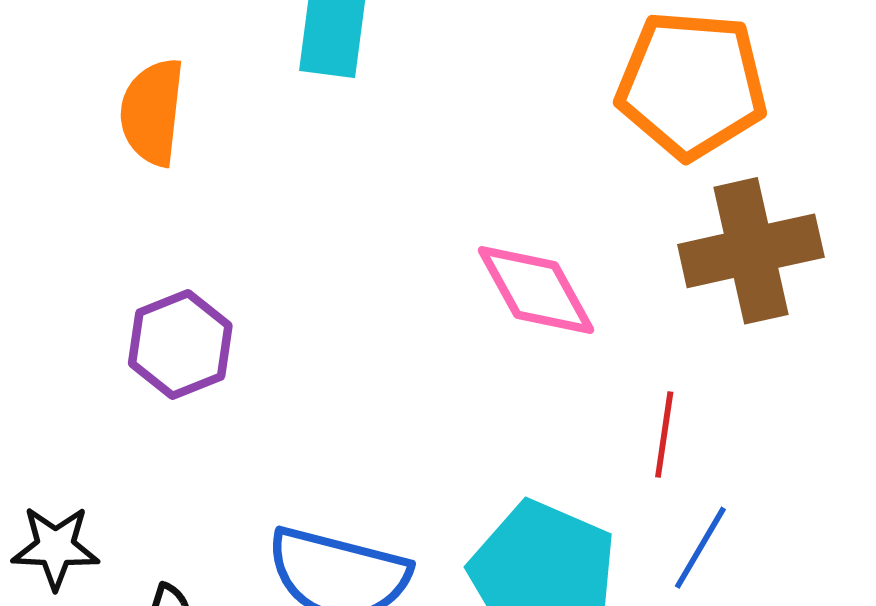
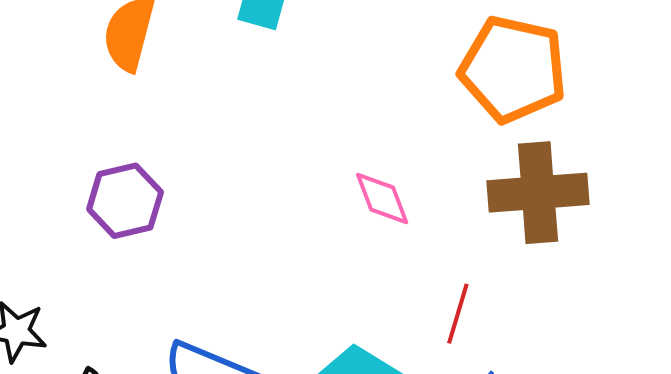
pink diamond: (536, 290) -> (382, 198), size x0.7

